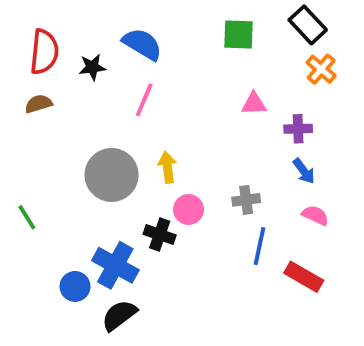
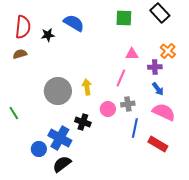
orange cross: (321, 69) -> (168, 51), moved
pink line: (144, 100) -> (121, 78), moved
pink circle: (188, 210) -> (108, 109), moved
pink semicircle: (315, 215) -> (164, 112), size x1.6

